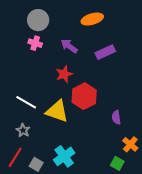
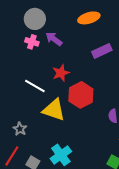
purple arrow: (69, 46) -> (54, 39), moved
white line: (26, 102) -> (35, 86), moved

